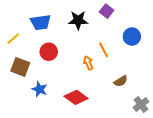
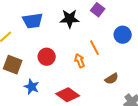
red circle: (49, 52) -> (47, 57), moved

